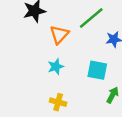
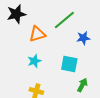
orange triangle: (59, 35) -> (37, 34), turned 30

